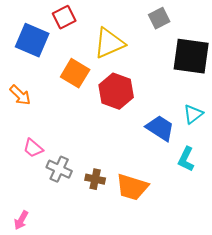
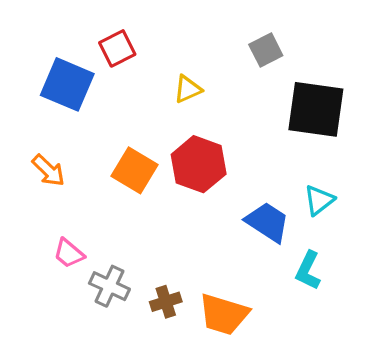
yellow triangle: (109, 43) -> (188, 89), size x0.6
orange square: (75, 73) -> (134, 170), moved
brown cross: (95, 179) -> (166, 302), turned -30

